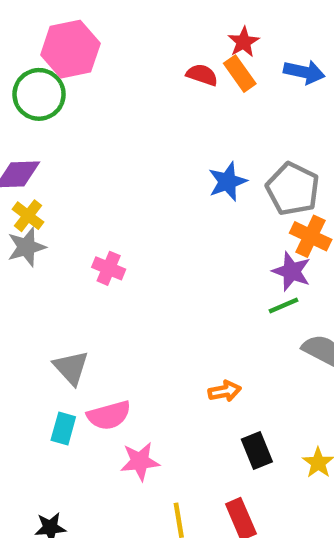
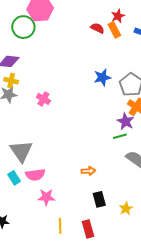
yellow cross: (28, 216) -> (11, 81), turned -32
pink cross: (109, 268) -> (43, 99), moved
gray triangle: (71, 368) -> (21, 151), size x1.4
cyan rectangle: (63, 428) -> (14, 178), turned -56

